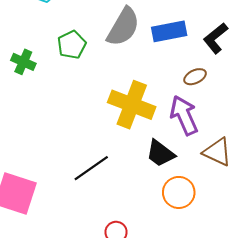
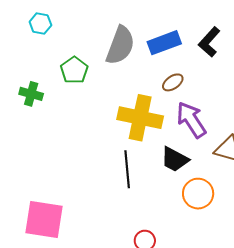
brown ellipse: (195, 77) -> (173, 82), moved
black line: (91, 168) -> (127, 169), moved, turned -51

